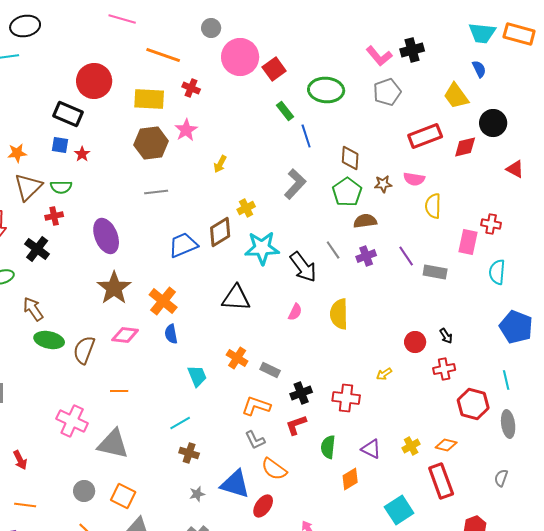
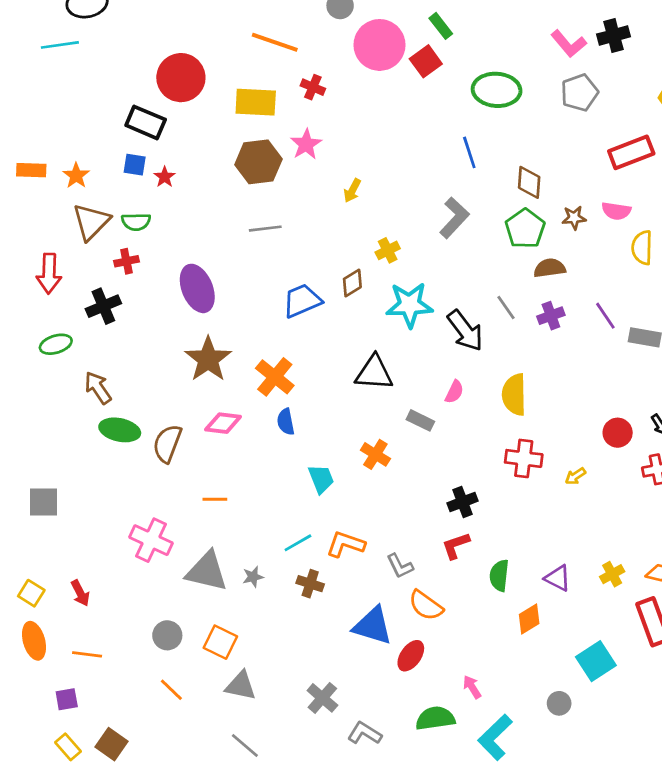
green rectangle: (285, 111) -> (441, 26), moved
orange star: (17, 153) -> (76, 176), turned -30
brown diamond: (220, 232) -> (352, 283), size x0.7
black cross: (37, 249) -> (103, 306), turned 30
gray rectangle: (270, 370) -> (420, 420), moved
red cross: (346, 398) -> (524, 458), moved
orange L-shape: (256, 406) -> (346, 544), moved
gray star: (197, 494) -> (253, 577), moved

